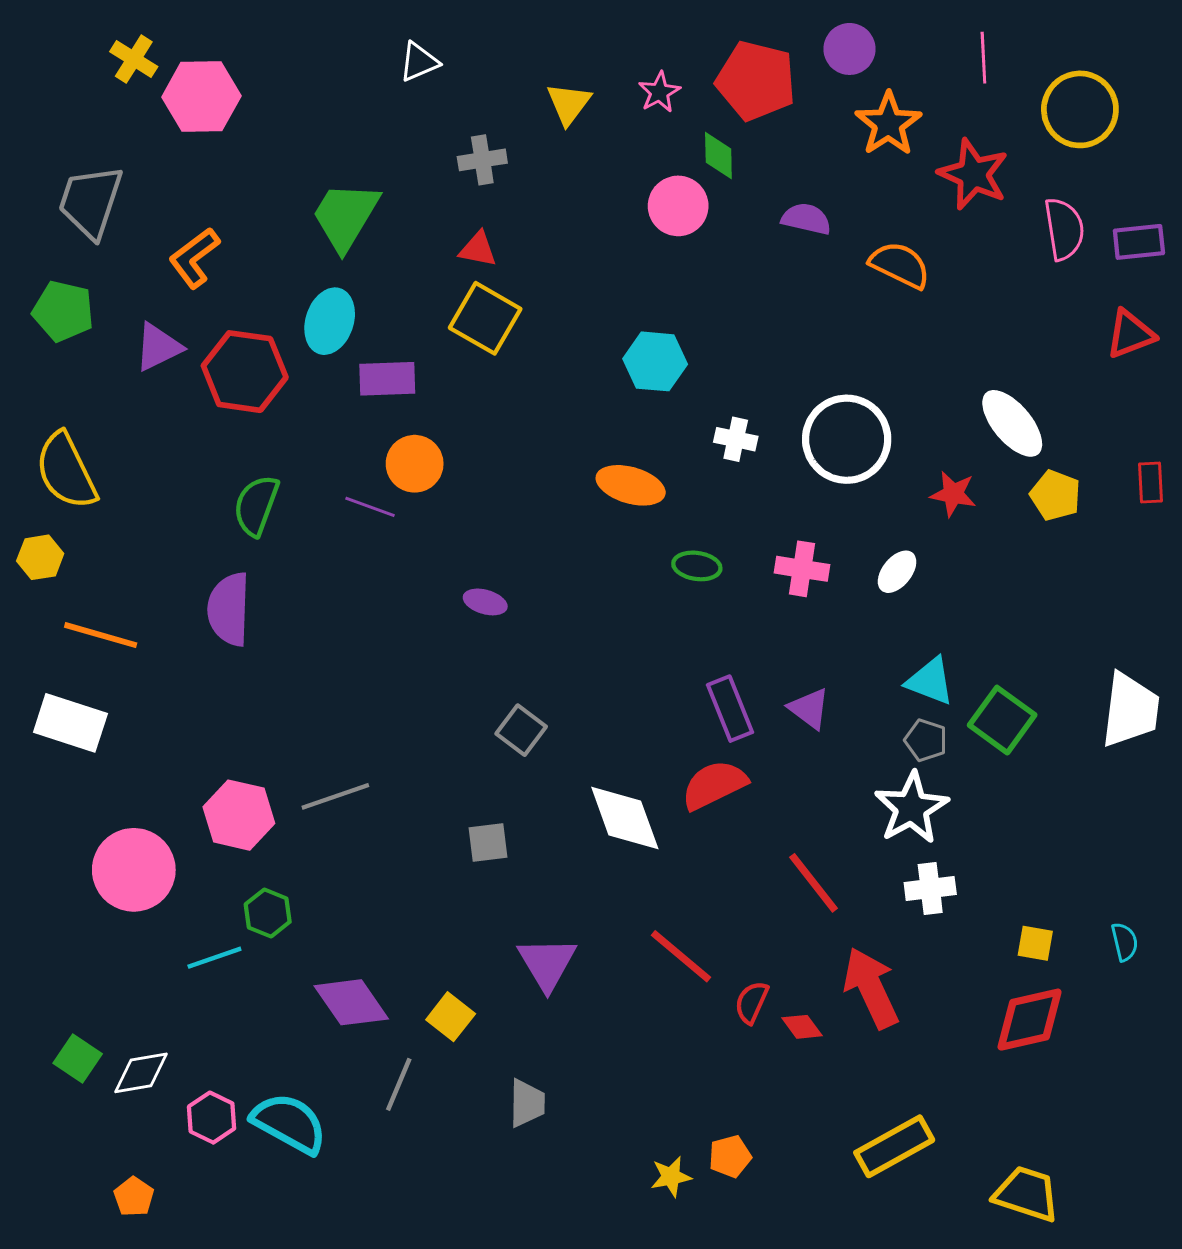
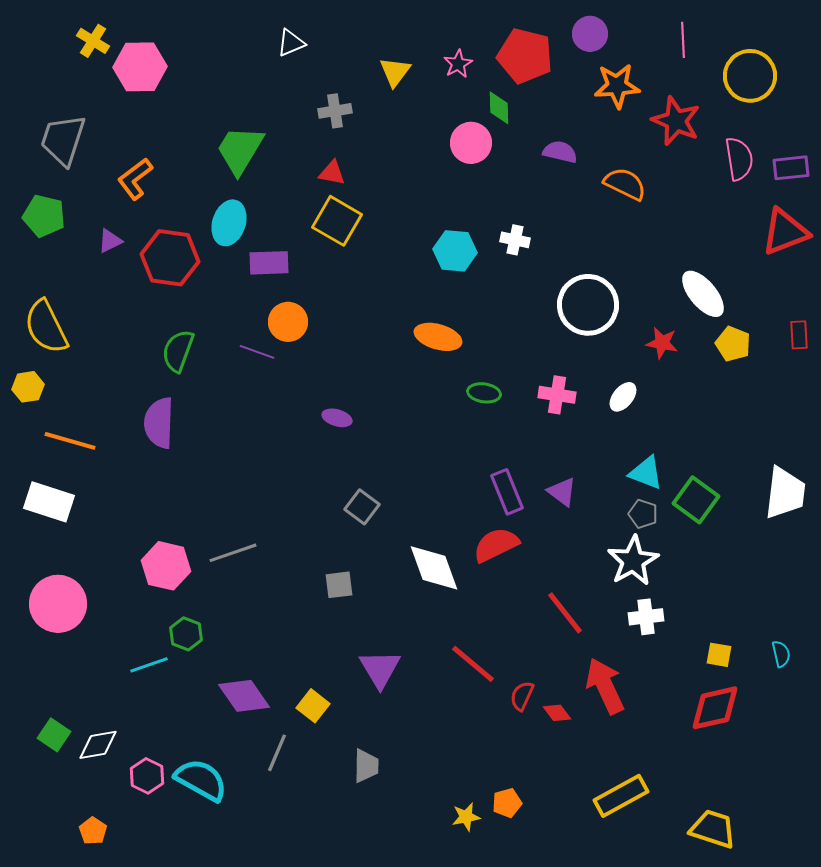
orange star: (888, 124) -> (617, 86), turned 30
red triangle: (1130, 334) -> (785, 232), size x1.4
purple triangle: (158, 347) -> (110, 241), size x0.7
white cross: (736, 439) -> (515, 240), moved
pink circle: (134, 870) -> (58, 604), moved

